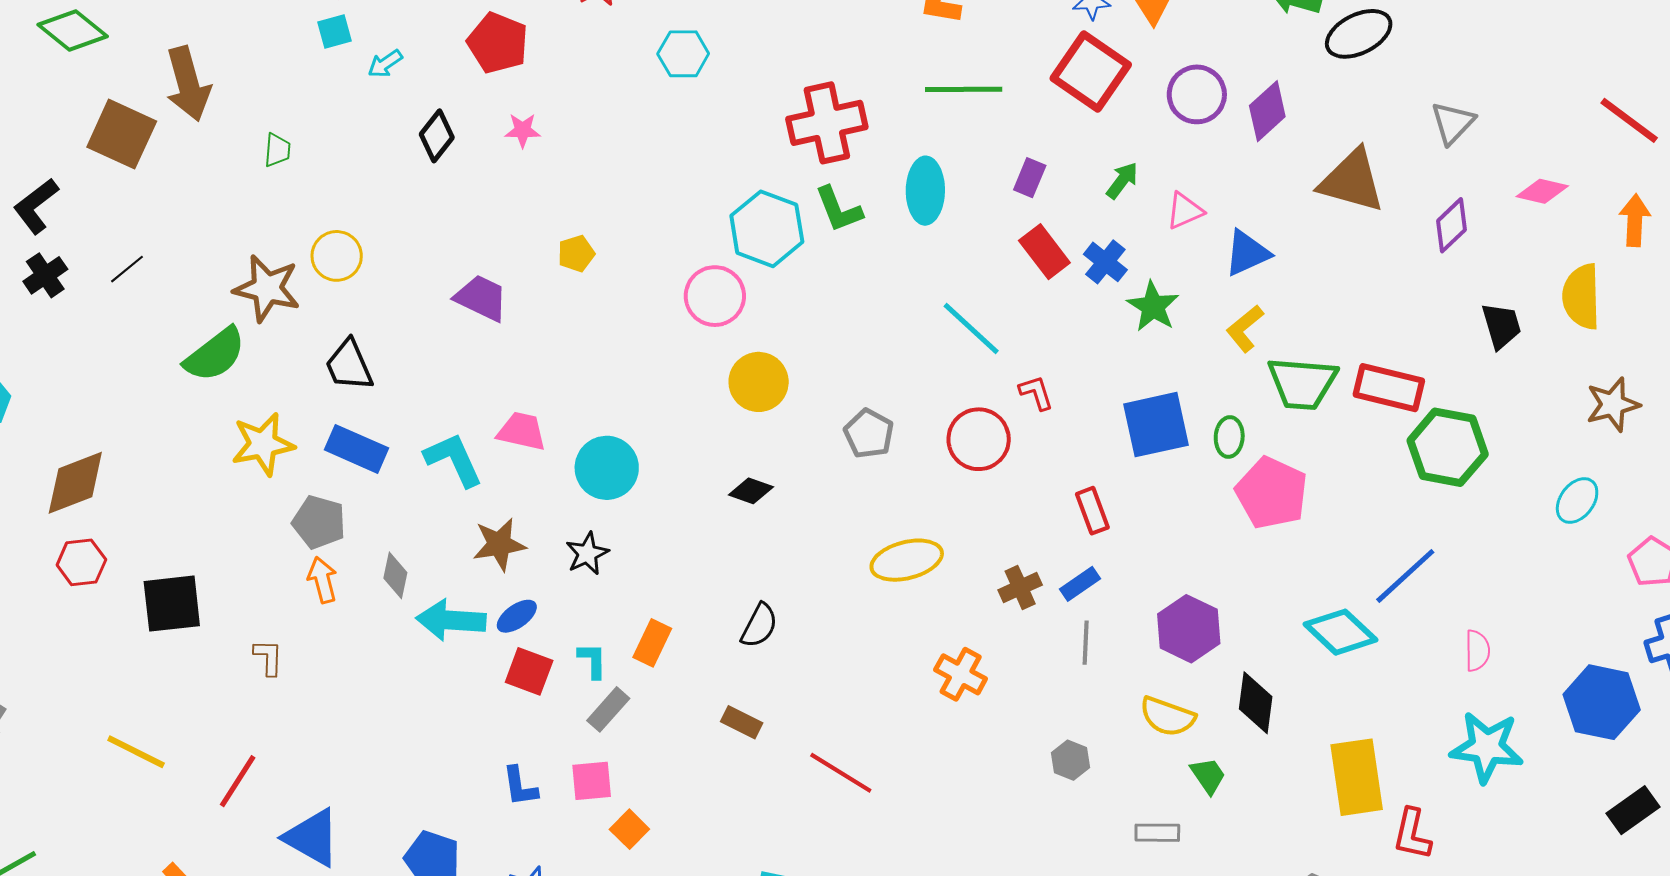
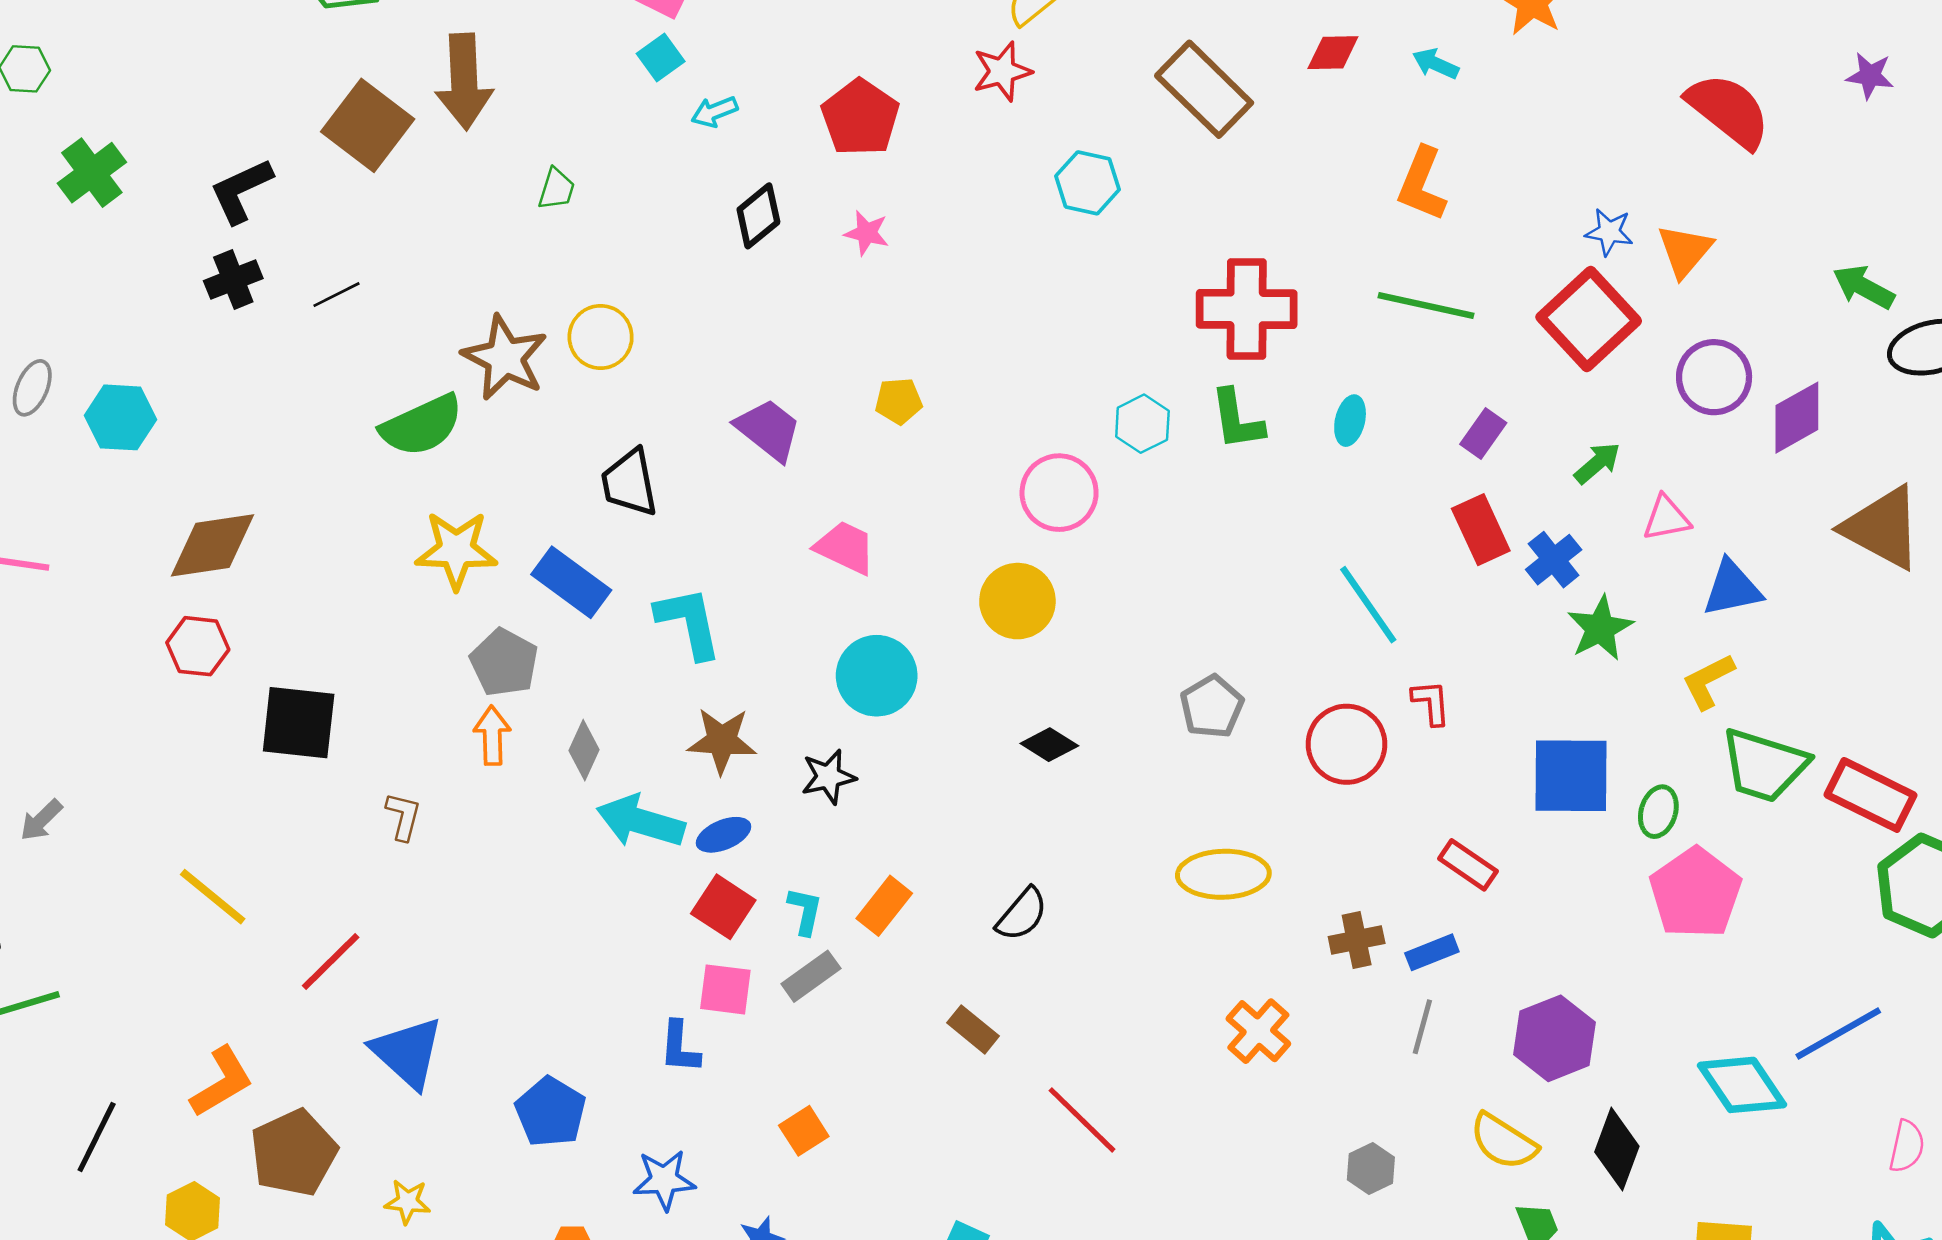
cyan square: (334, 31) -> (661, 58), turned -33
cyan ellipse: (925, 191) -> (1350, 421), size x0.6
cyan hexagon: (767, 229) -> (1142, 424), size x0.6
black trapezoid: (349, 365) -> (629, 483), moved
yellow circle: (759, 382) -> (1017, 601), moved
pink trapezoid: (522, 431) -> (845, 548), moved
red rectangle: (1092, 511) -> (1468, 865), turned -48
pink square: (592, 781) -> (725, 989), moved

